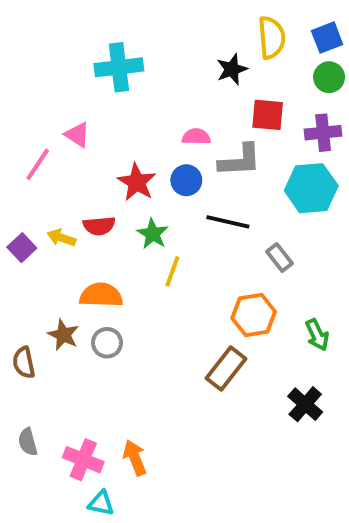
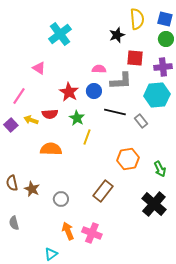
blue square: (327, 38) -> (165, 19), turned 35
cyan cross: (119, 67) -> (60, 34), turned -30
pink line: (38, 164) -> (19, 96), moved
gray rectangle: (279, 258) -> (141, 121), moved
brown star: (63, 335) -> (32, 189), moved
gray circle: (107, 343) -> (61, 199), moved
brown rectangle: (226, 369) -> (103, 191), moved
black cross: (305, 404) -> (154, 204), size x1.4
pink cross: (83, 460) -> (92, 233), moved
cyan triangle: (101, 503) -> (51, 254), turned -48

